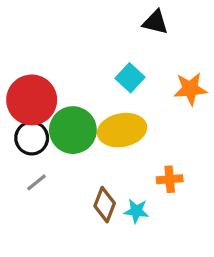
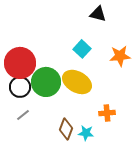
yellow ellipse: (122, 130) -> (77, 82), turned 40

